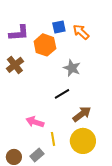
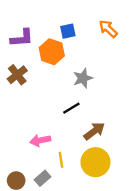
orange arrow: (81, 32) -> (108, 29), moved
gray star: (72, 68) -> (83, 78), turned 30
pink arrow: (35, 122) -> (40, 140), turned -30

